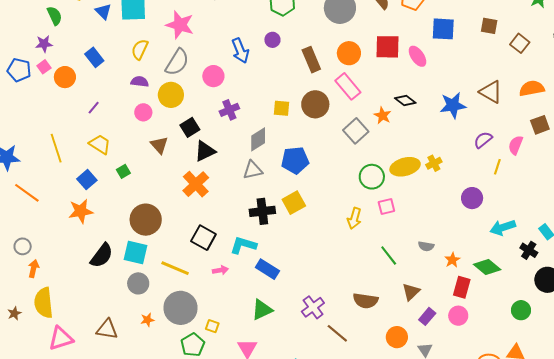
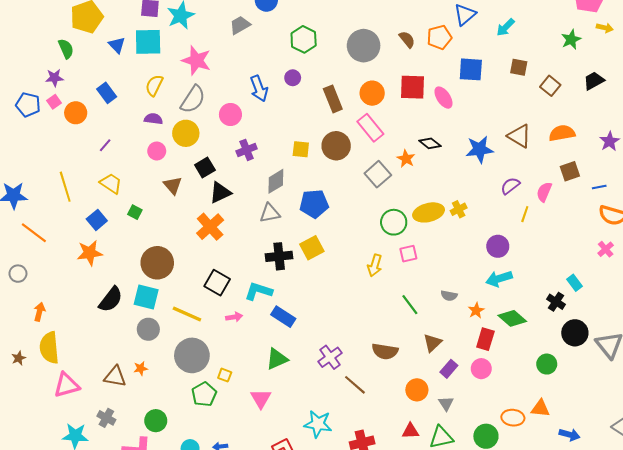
green square: (123, 171) -> (135, 212), turned -32
cyan arrow: (503, 227) -> (499, 279), moved
gray circle: (23, 246) -> (18, 274), moved
orange star: (147, 320) -> (141, 368), moved

